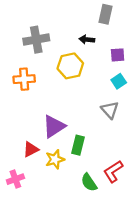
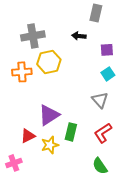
yellow hexagon: (70, 66) -> (49, 62), moved
red L-shape: (113, 171) -> (103, 133), moved
green semicircle: (89, 182) -> (100, 166), moved

